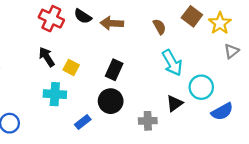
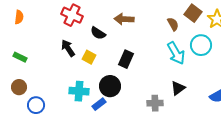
black semicircle: (83, 16) -> (98, 33), moved
brown semicircle: (159, 27) -> (173, 24), moved
cyan circle: (201, 87) -> (201, 45), moved
cyan cross: (55, 94) -> (79, 91), moved
black circle: (111, 101) -> (110, 86), moved

